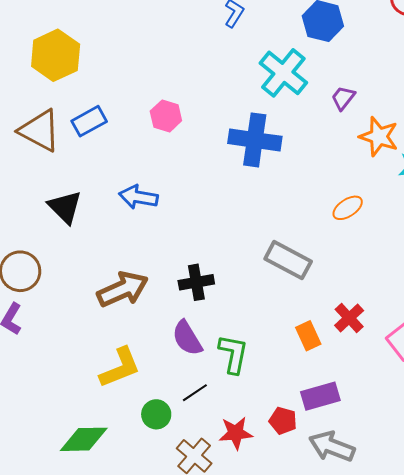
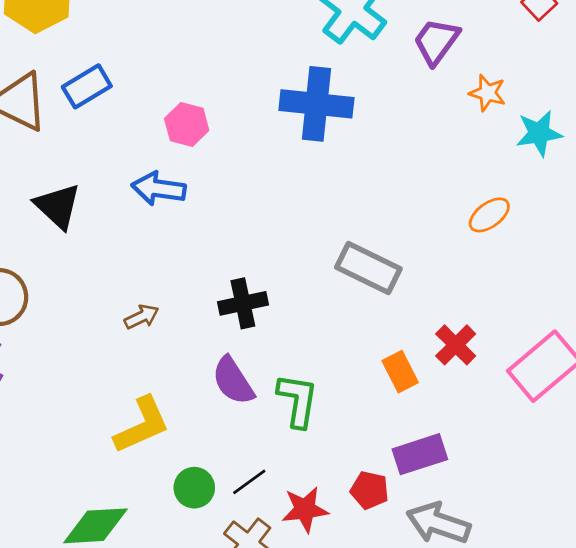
purple trapezoid: (343, 98) -> (436, 41), size x1.4
pink hexagon: (166, 116) -> (187, 125), moved
orange star: (379, 137) -> (488, 93), size x0.7
orange ellipse: (348, 208) -> (489, 215), moved
brown arrow: (123, 289) -> (142, 317), size x0.5
black line: (195, 393) -> (249, 482), moved

